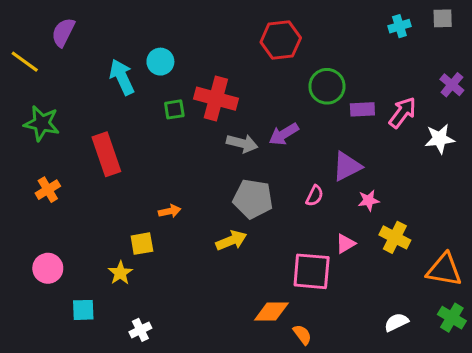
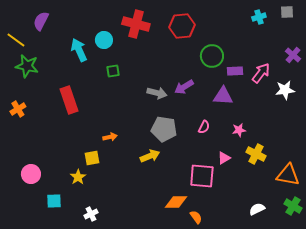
red cross: (216, 99) -> (136, 24), moved
green star: (42, 123) -> (27, 66), moved
purple triangle: (347, 166) -> (223, 96), moved, turned 30
orange cross: (48, 190) -> (18, 109), moved

